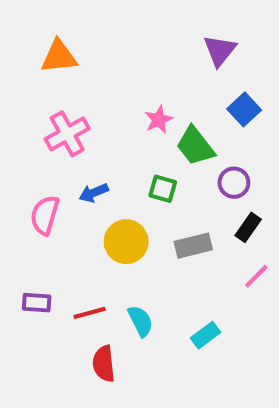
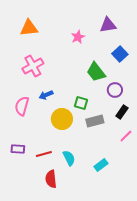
purple triangle: (220, 50) -> (108, 25), turned 42
pink star: (159, 120) -> (78, 37), moved
green square: (163, 189) -> (81, 103), moved

